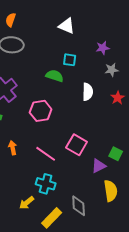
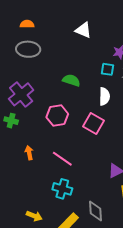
orange semicircle: (11, 20) -> (27, 24), turned 72
cyan square: (70, 60) -> (107, 69), moved
pink square: (77, 145) -> (93, 124), moved
yellow arrow: (27, 203) -> (34, 216), moved, turned -119

